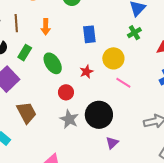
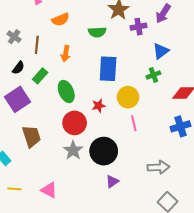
blue rectangle: (89, 34) -> (108, 69), size x1.4
pink line: (123, 83) -> (134, 123), turned 35
red circle: (66, 92) -> (75, 123), size x1.5

